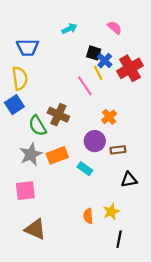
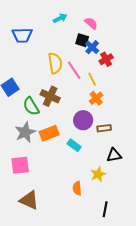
pink semicircle: (115, 28) -> (91, 23), moved
red cross: (130, 68) -> (106, 59), moved, size x0.6
yellow line: (98, 73) -> (92, 79), moved
yellow semicircle: (20, 78) -> (55, 63), moved
yellow star: (111, 212) -> (98, 174), moved

